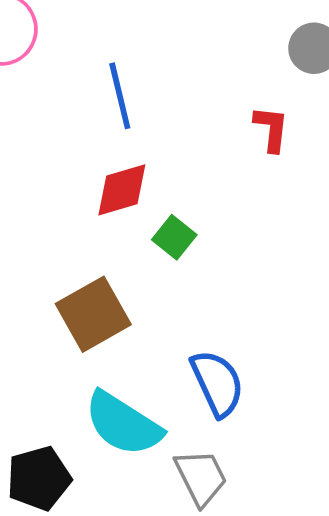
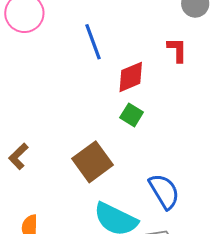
red diamond: (122, 190) -> (131, 77), moved

